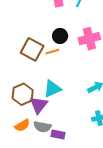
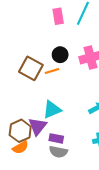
brown hexagon: (23, 94) -> (20, 131), moved
gray semicircle: (42, 127) -> (58, 152), moved
purple rectangle: (58, 134) -> (56, 138), moved

